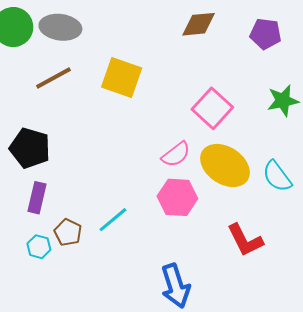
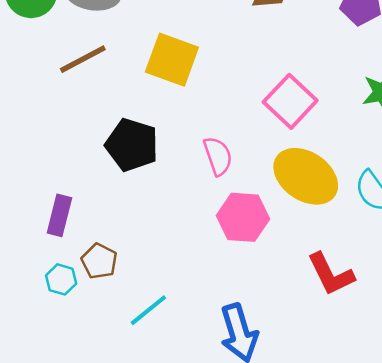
black pentagon: (30, 148) -> (132, 145), moved
pink semicircle: (176, 154) -> (218, 156), moved, turned -72
cyan line: (113, 220) -> (148, 310), moved

